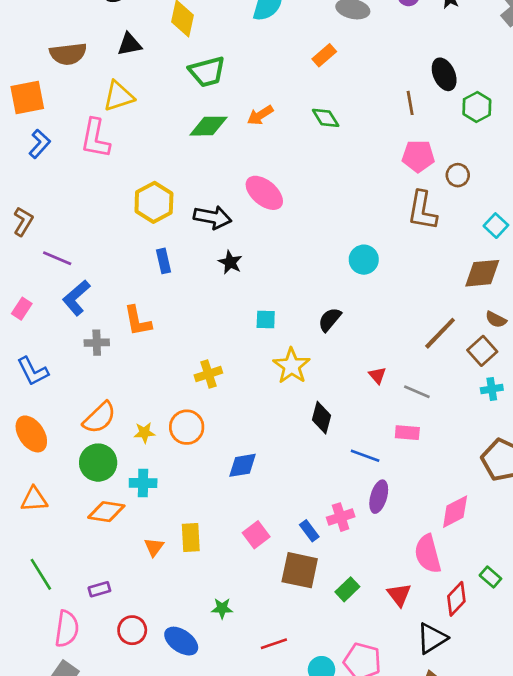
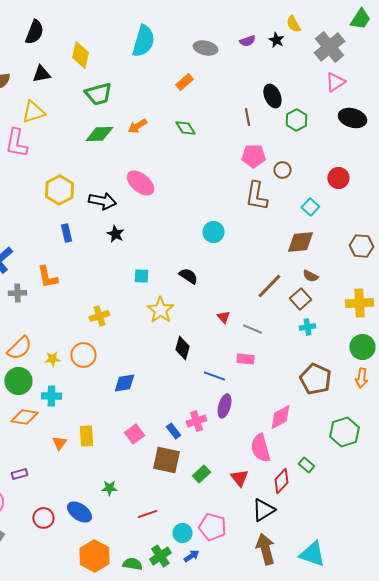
black semicircle: (330, 320) -> (188, 276), turned 84
red circle: (132, 630) -> (43, 518), moved

